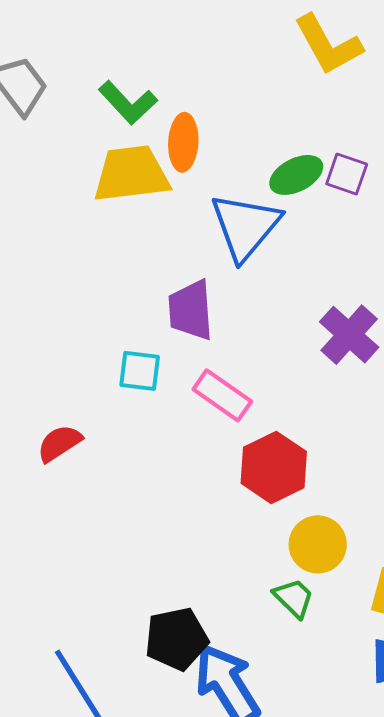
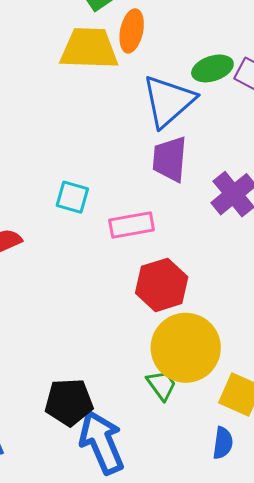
purple trapezoid: (191, 310) -> (170, 159), moved
pink rectangle: (222, 395) -> (132, 225), turned -54
yellow circle: (318, 544) -> (186, 348), size x1.6

